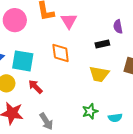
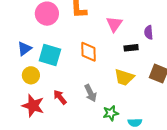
pink triangle: (69, 21) -> (114, 24), moved
red arrow: (35, 87) -> (60, 97), moved
gray arrow: (46, 121) -> (90, 93), moved

